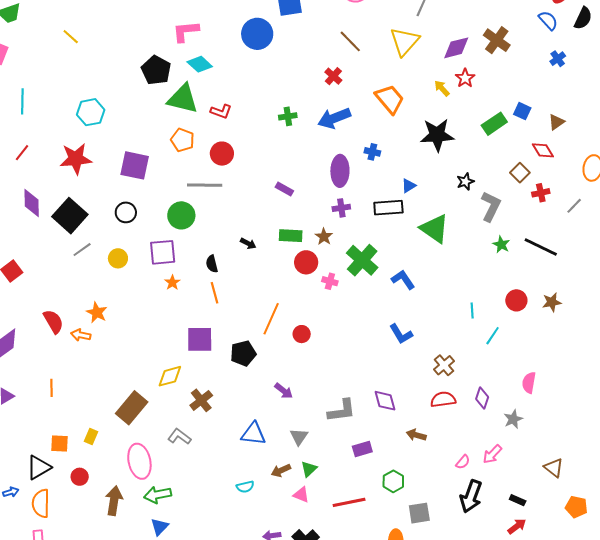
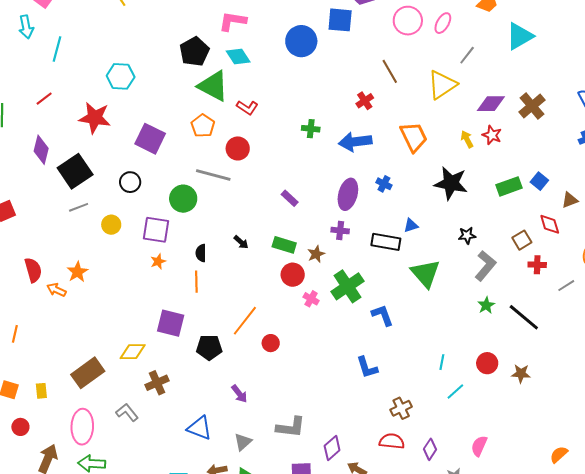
red star: (465, 78) -> (492, 135), turned -30
purple diamond: (385, 401) -> (332, 448), moved, turned 50
yellow rectangle: (91, 437) -> (41, 391), turned -42

